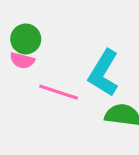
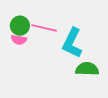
pink line: (59, 92) -> (44, 28), moved

